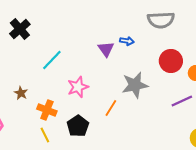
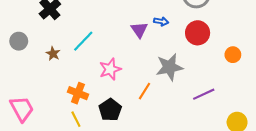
red circle: (171, 61) -> (198, 33), moved
brown star: (21, 93) -> (53, 54), moved
purple line: (182, 101) -> (204, 94), moved

